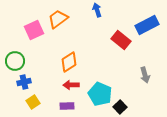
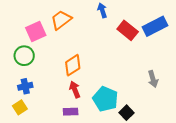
red rectangle: (121, 40) -> (128, 30), moved
green circle: (15, 61) -> (24, 56), moved
red arrow: (71, 85) -> (75, 89), turned 70
yellow square: (33, 102) -> (20, 107), moved

